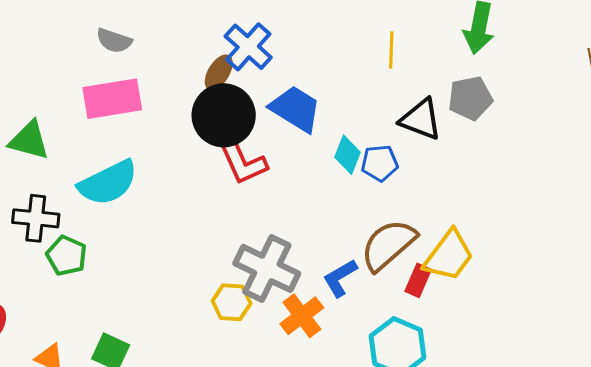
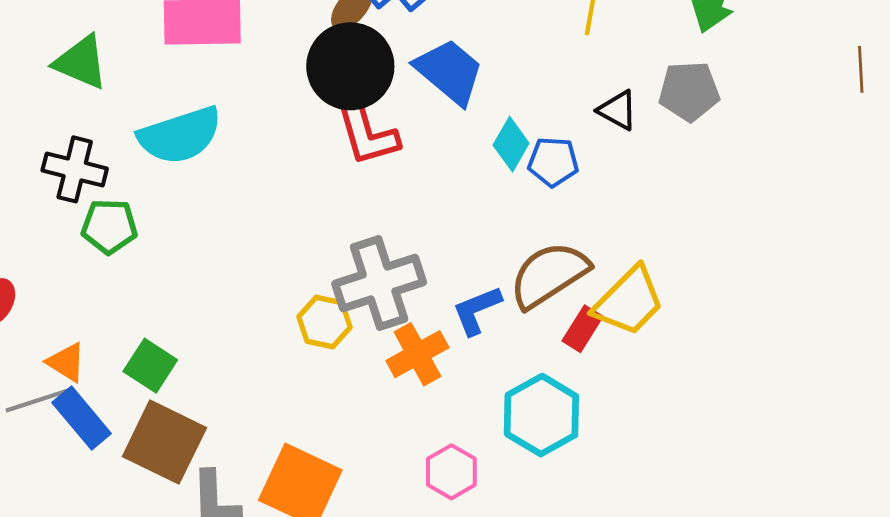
black triangle: (421, 119) -> (618, 110), size x0.7
green pentagon: (67, 256) -> (109, 226), turned -30
gray cross: (267, 268) -> (379, 283), turned 38

